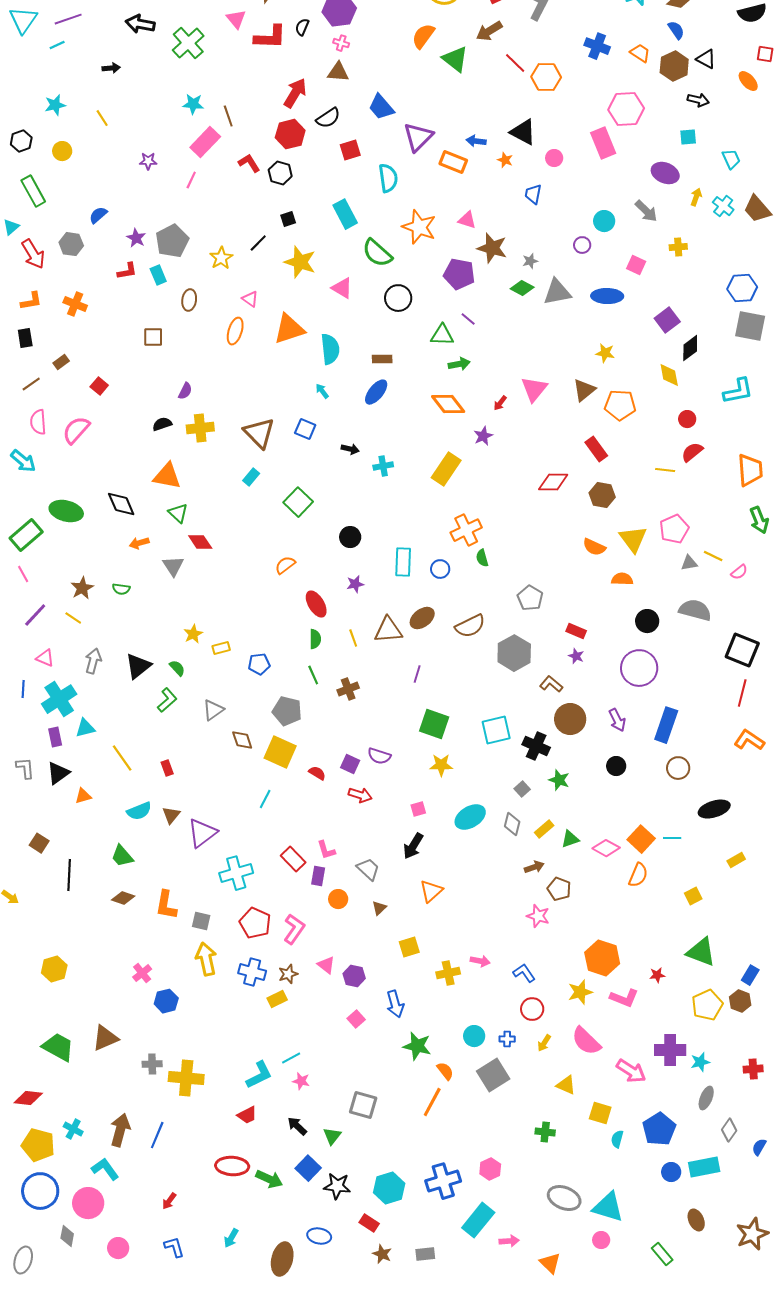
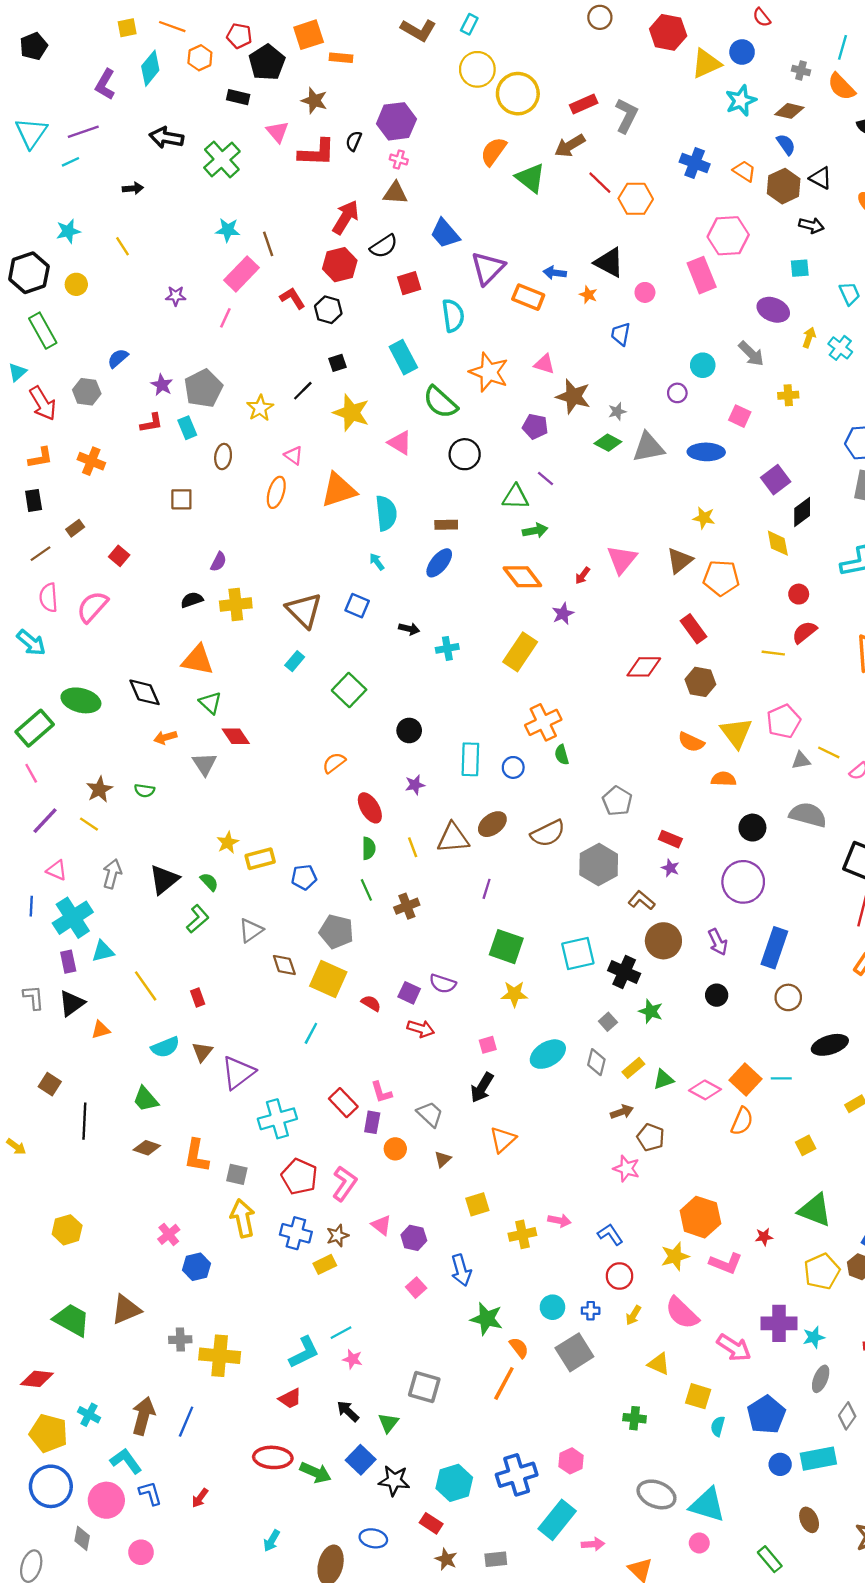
black hexagon: (21, 141) -> (29, 273), size x1.6
purple pentagon: (459, 274) -> (535, 426), size x0.7
yellow rectangle: (221, 648) -> (260, 859), size x1.4
blue L-shape: (174, 1247) -> (150, 1493), moved

